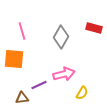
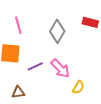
pink arrow: (64, 74) -> (60, 68), turned 60
purple line: (39, 85) -> (35, 66), moved

